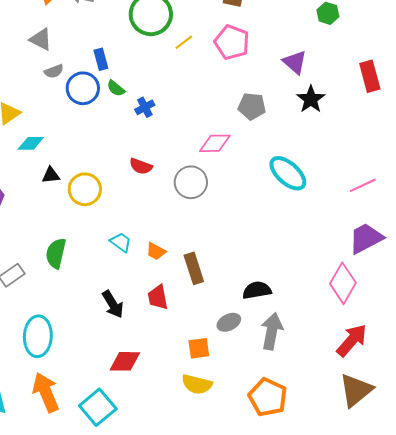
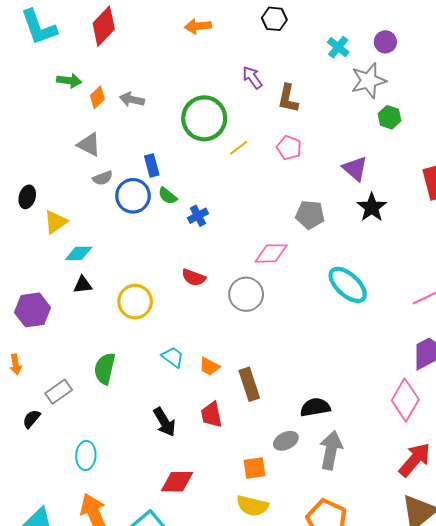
pink pentagon: (232, 42) -> (289, 148), size x0.7
black triangle: (51, 175) -> (83, 285), moved
cyan ellipse: (38, 336) -> (86, 455), size x0.7

